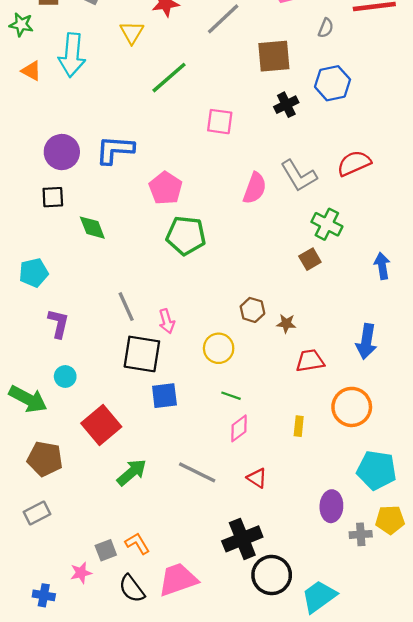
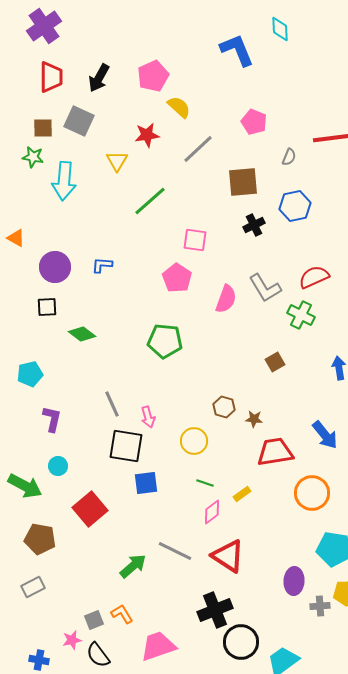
green star: (21, 25) -> (33, 157), moved
orange triangle: (31, 71) -> (16, 238), moved
blue L-shape: (115, 150) -> (102, 265), size x0.6
pink pentagon: (166, 188) -> (177, 278), moved
green cross: (327, 224) -> (301, 315), moved
green diamond: (92, 228) -> (82, 334), turned -32
blue arrow: (366, 342) -> (325, 435), turned -48
red trapezoid: (310, 361) -> (275, 452), size x1.4
yellow rectangle: (299, 426) -> (242, 494), moved, turned 48
green arrow: (132, 472) -> (133, 566), moved
red triangle: (257, 478) -> (228, 556), size x1.8
black semicircle: (132, 589) -> (98, 655), moved

